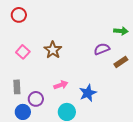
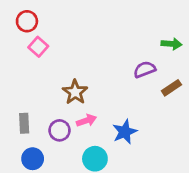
brown star: (53, 50) -> (75, 92), moved
pink square: (23, 52) -> (38, 47), moved
purple circle: (36, 99) -> (60, 130), moved

